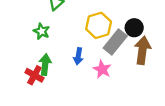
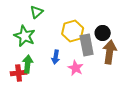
green star: (42, 31) -> (25, 36), size x1.5
gray rectangle: (115, 42) -> (87, 45), turned -50
red cross: (34, 75) -> (19, 73), turned -35

